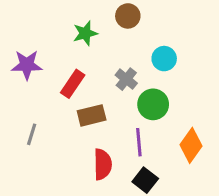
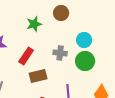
gray cross: (126, 79) -> (60, 53), turned -32
green circle: (153, 104) -> (85, 61), moved

